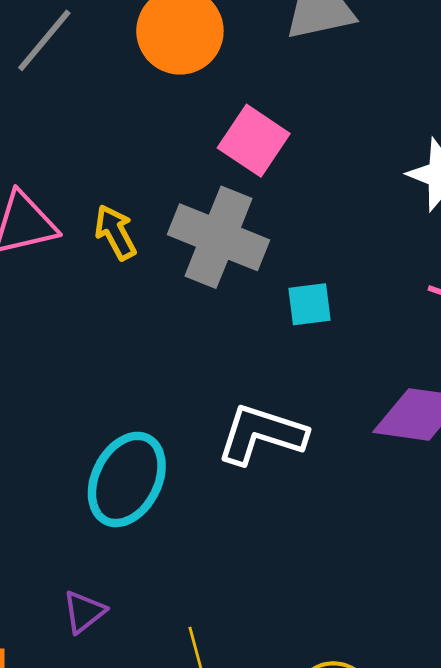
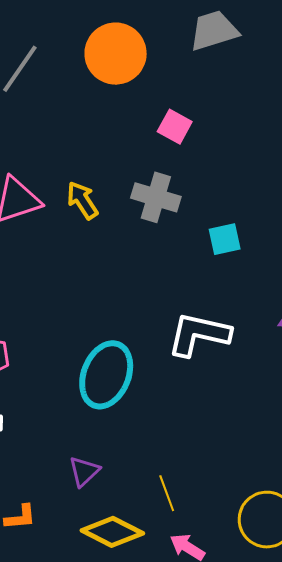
pink square: (254, 141) -> (175, 127), size x0.7
gray cross: (218, 237) -> (156, 197), size x0.7

